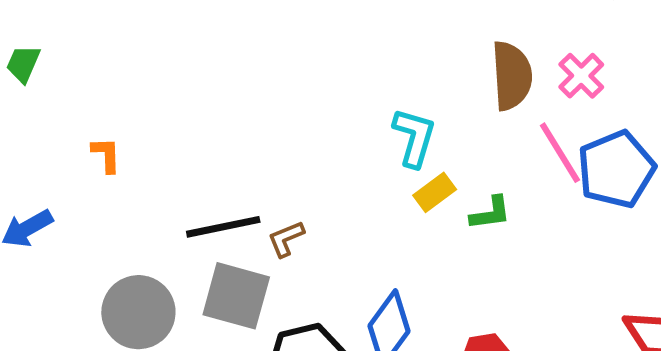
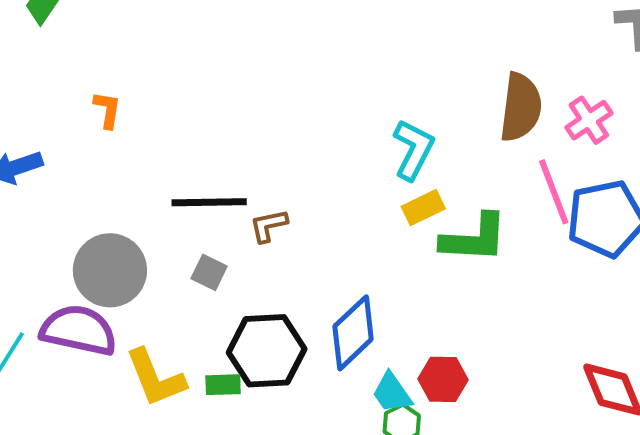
green L-shape: (490, 213) -> (474, 238), size x1.6
gray square: (236, 296) -> (209, 272), size x0.5

